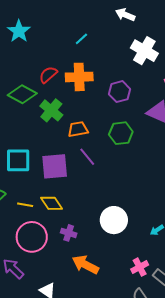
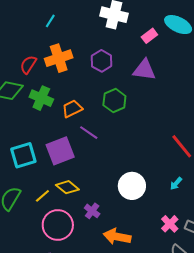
yellow line: (25, 205) -> (42, 196), turned -35
purple cross: (69, 233) -> (92, 211), turned 35

